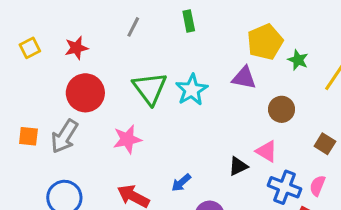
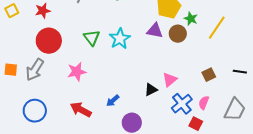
green triangle: (150, 88) -> (92, 38), size x0.7
brown circle: (282, 109) -> (178, 34), moved
brown square: (325, 144) -> (209, 75), turned 32
pink triangle: (267, 151) -> (170, 80), turned 49
blue cross: (285, 187) -> (182, 104), turned 30

